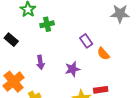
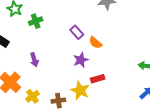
purple star: (72, 69) -> (81, 60), moved

